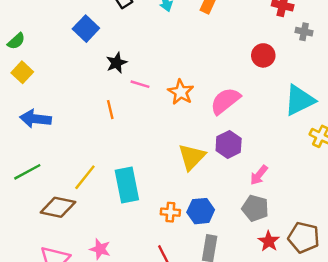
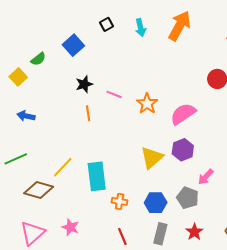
green semicircle: (16, 41) -> (38, 59), moved
black star: (117, 63) -> (84, 84), moved
blue arrow: (35, 119) -> (26, 116), size x0.7
gray pentagon: (255, 208) -> (188, 198), moved
orange cross: (170, 212) -> (120, 201), moved
red star: (269, 241) -> (194, 232), moved

